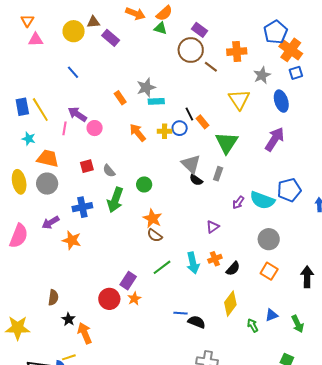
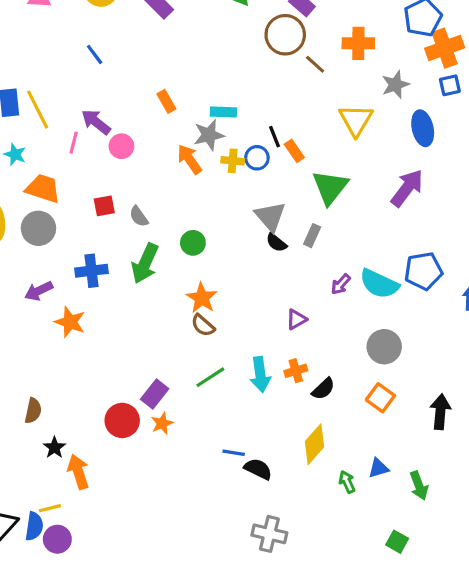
orange cross: (291, 50) -> (445, 48), turned 30
gray star: (146, 87) -> (209, 135), moved

